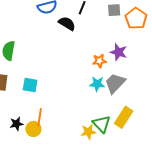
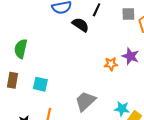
gray trapezoid: (115, 83) -> (85, 101), moved
cyan star: (97, 84) -> (122, 109), moved

